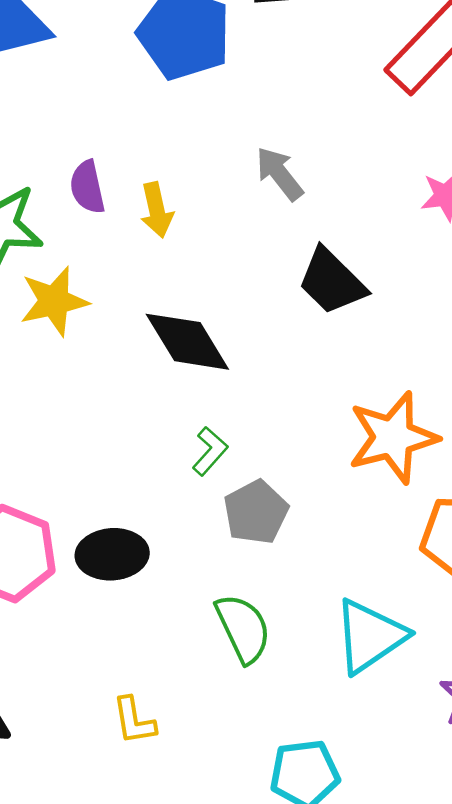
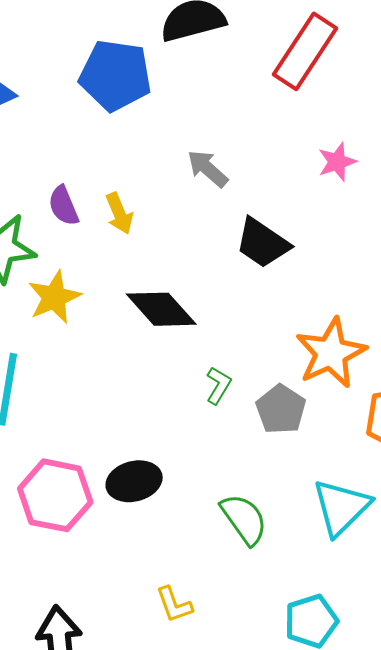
green L-shape: (210, 451) -> (218, 385), moved
gray pentagon: (256, 512) -> (281, 409), moved

